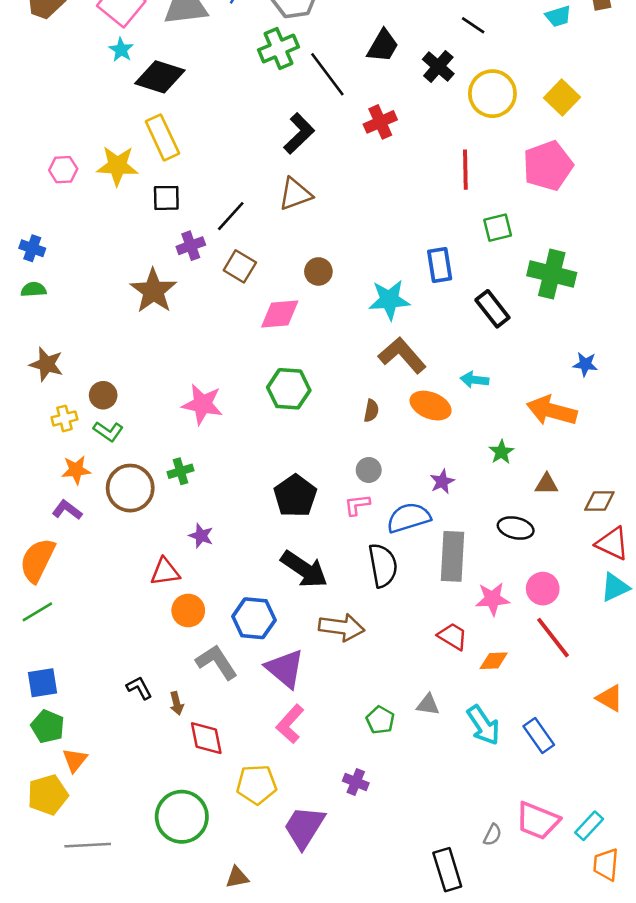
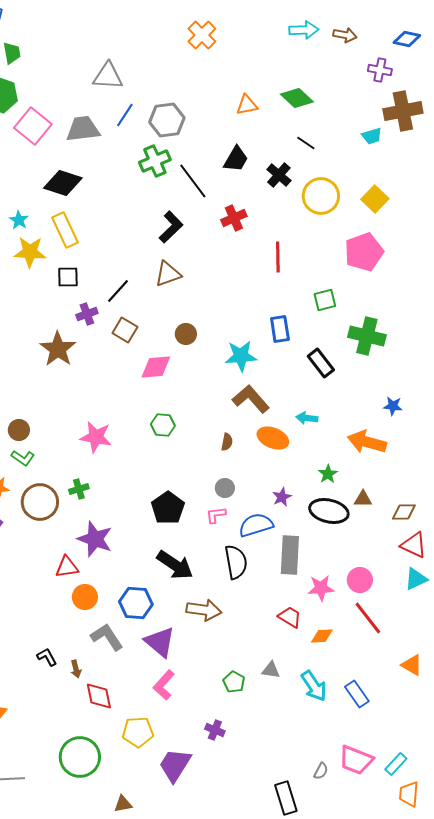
cyan star: (121, 50) -> (19, 220), moved
red line: (465, 170) -> (278, 257), moved
green hexagon: (289, 389) -> (163, 425), size x0.7
black ellipse: (516, 528) -> (329, 511), moved, size x1.4
purple star: (201, 536) -> (95, 539), size x1.8

